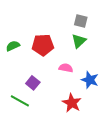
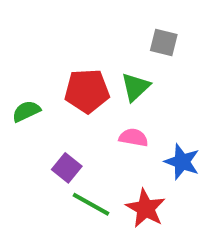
green triangle: (79, 41) -> (135, 87), moved
green semicircle: (13, 46) -> (26, 111), moved
green line: (20, 101) -> (91, 204), moved

